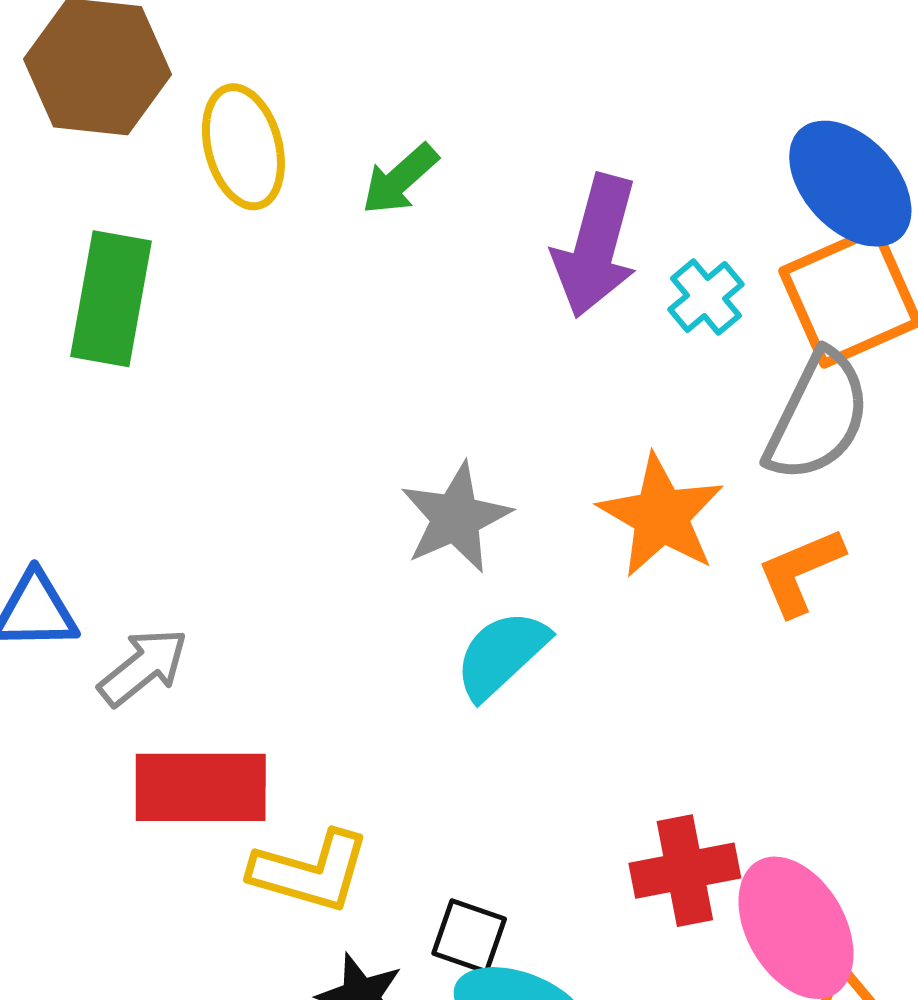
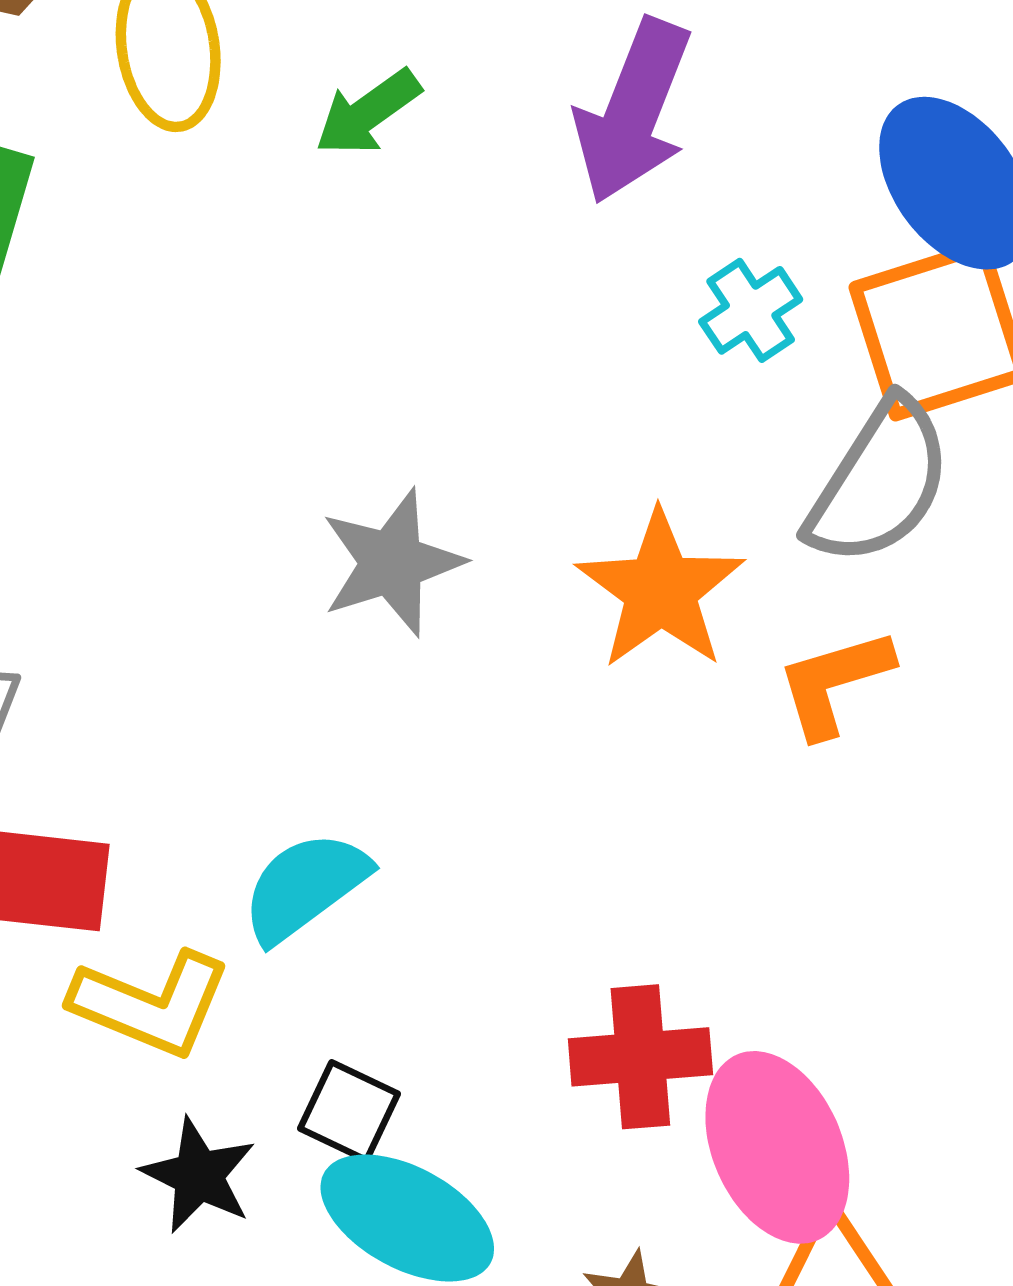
purple arrow: (596, 246) -> (633, 111), moved
cyan semicircle: (501, 654) -> (305, 887), moved

